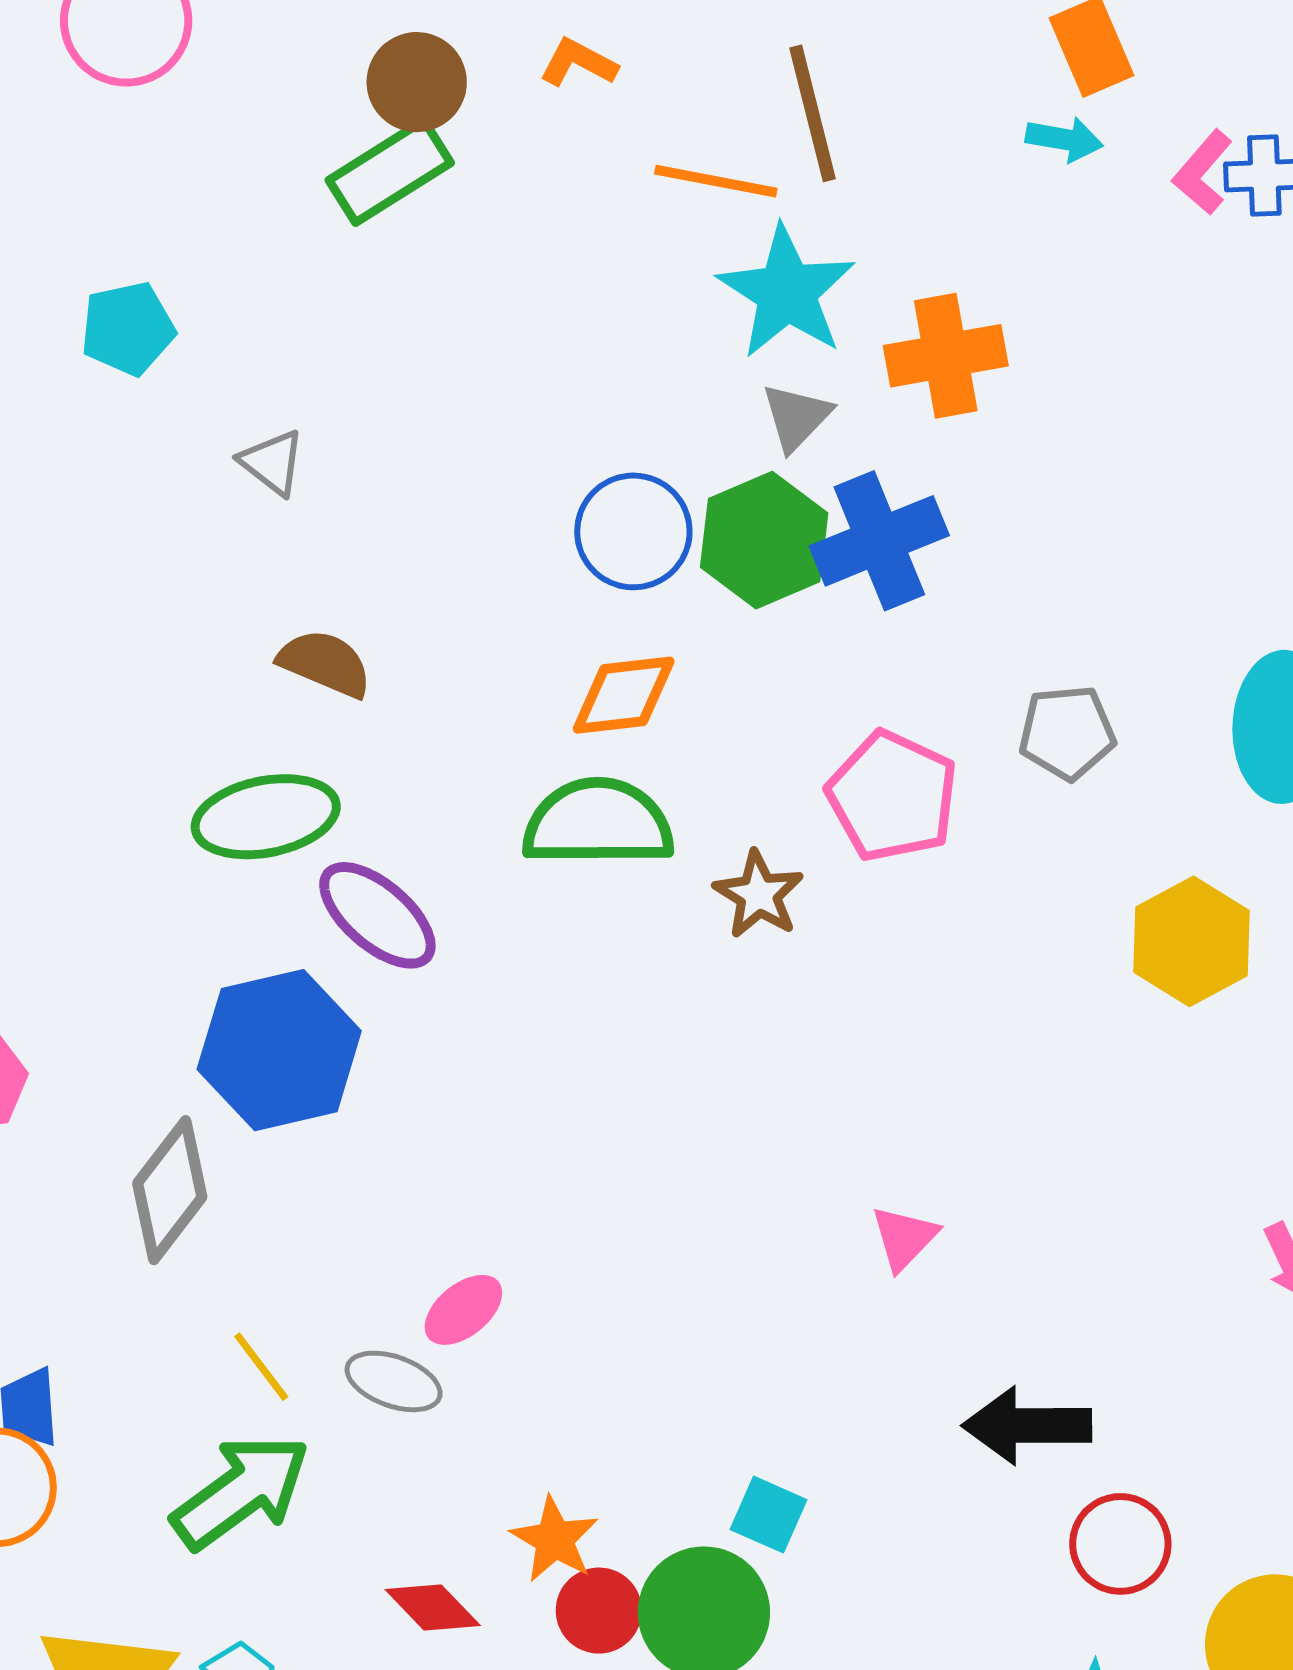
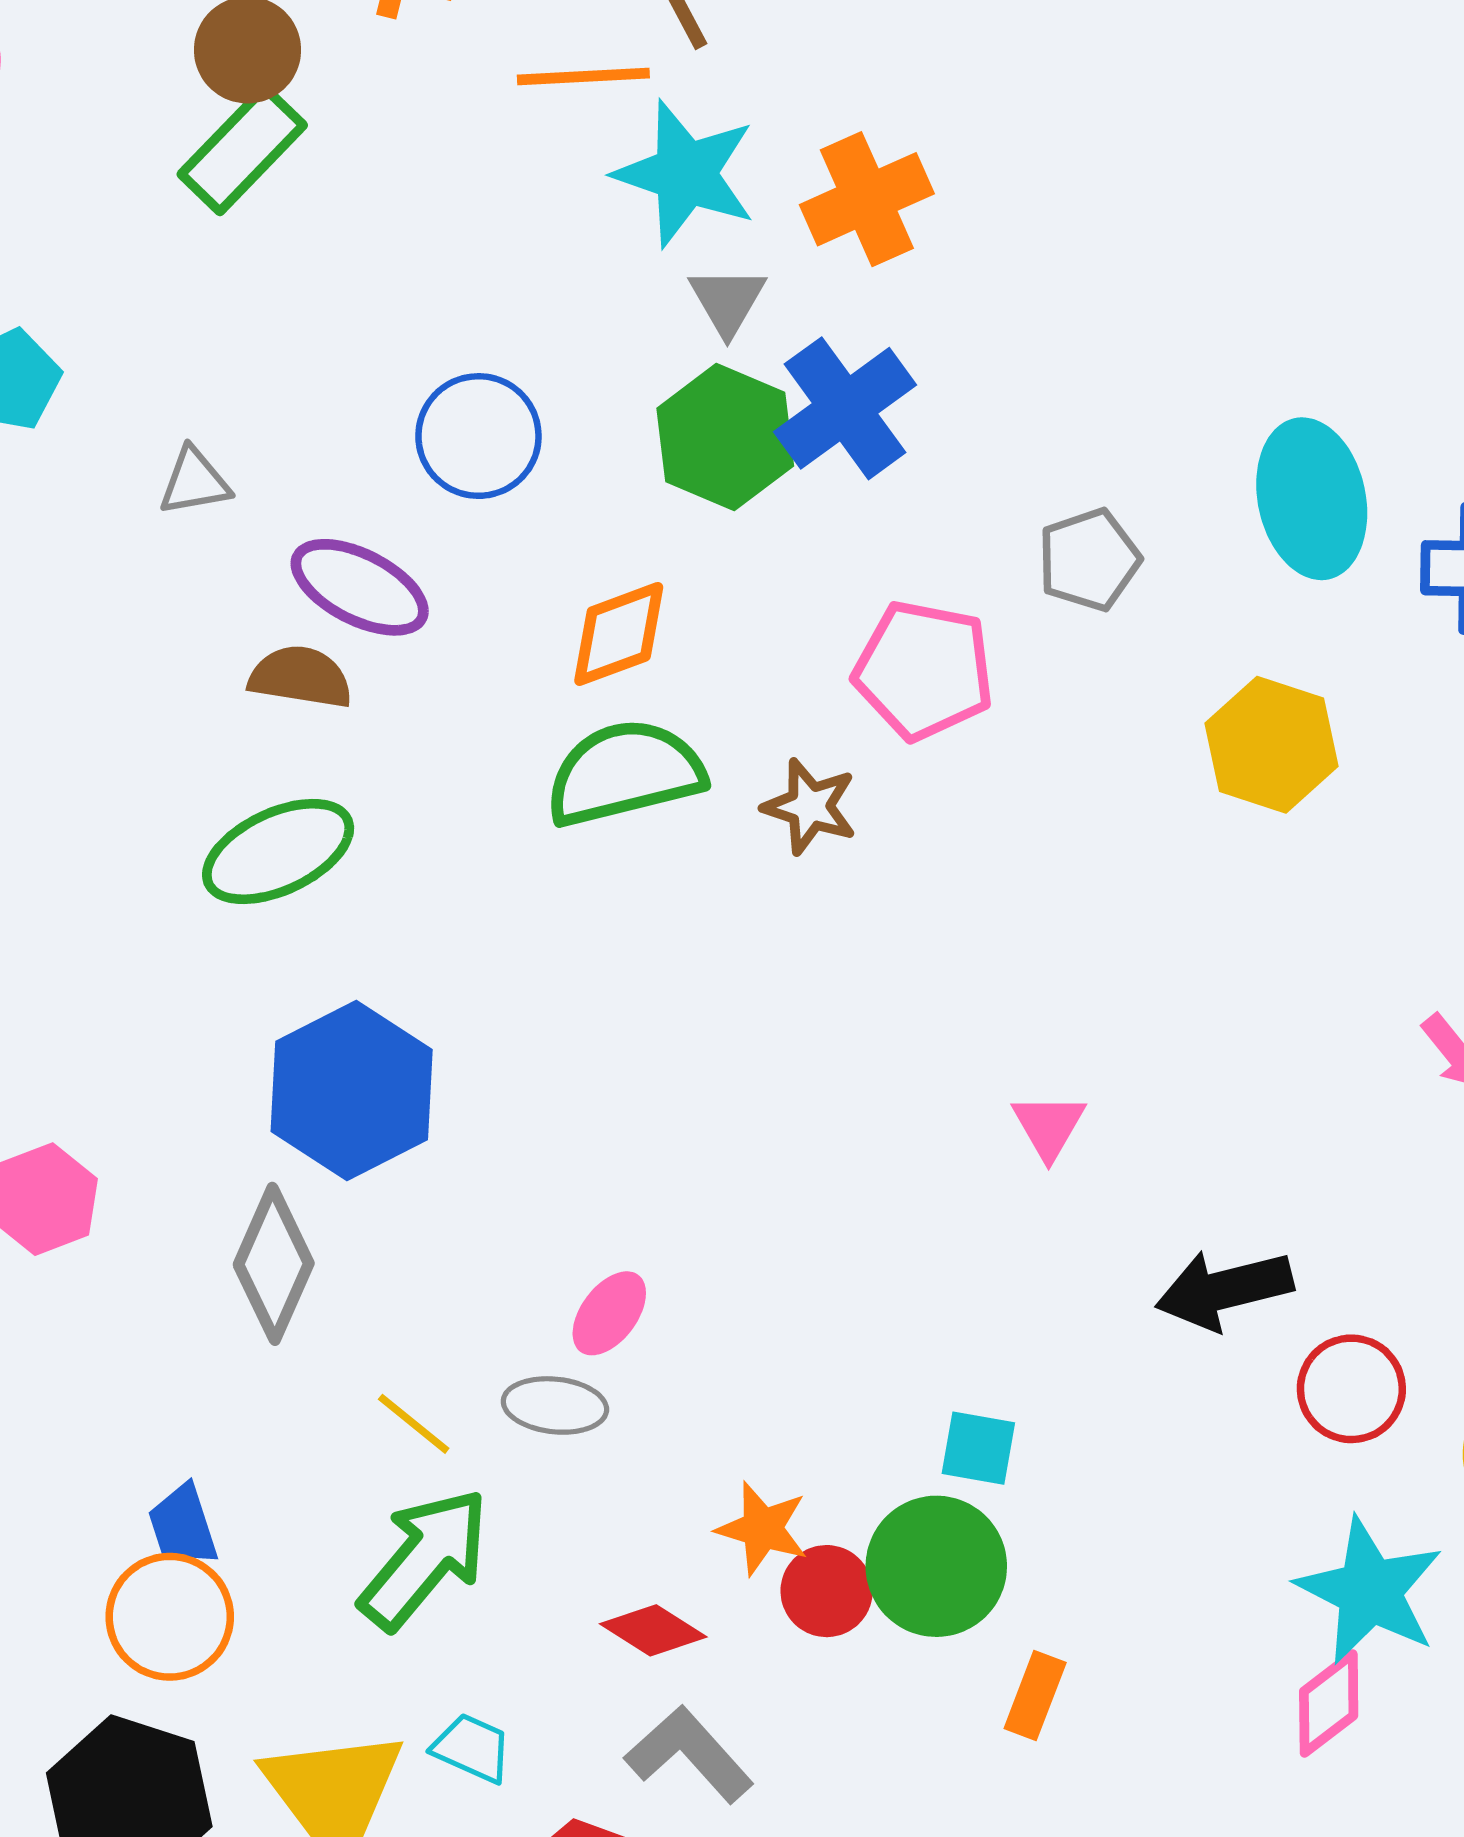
gray triangle: (272, 462) -> (194, 482), turned -34
blue circle: (633, 531) -> (478, 436), moved
purple ellipse: (377, 915) -> (360, 587), moved

